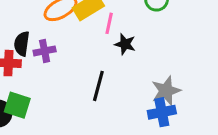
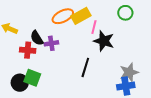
black semicircle: (22, 44) -> (37, 38), turned -42
black star: (125, 44) -> (104, 41), size x1.5

